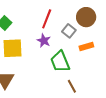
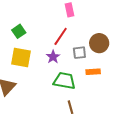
gray square: (69, 31) -> (79, 53), turned 32
green trapezoid: (60, 62) -> (64, 81), turned 110

